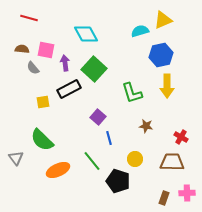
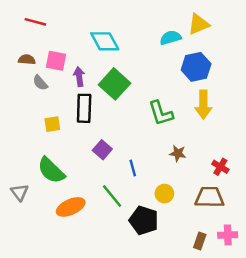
black rectangle: (69, 89) -> (84, 108), turned -60
purple square: (98, 117) -> (102, 150), moved

